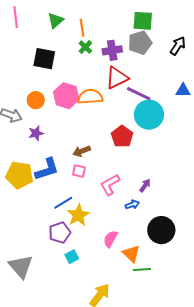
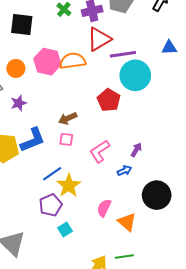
purple line: (139, 94) -> (123, 54), turned -30
green line: (142, 270) -> (124, 256), moved

